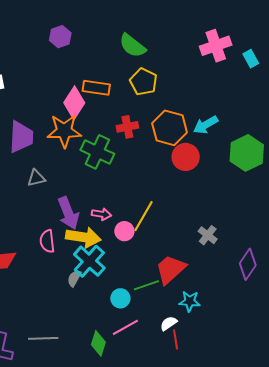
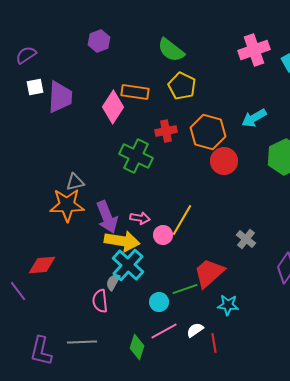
cyan arrow: (206, 125) -> (254, 118), moved
orange star: (64, 131) -> (67, 205), moved
purple trapezoid: (21, 137) -> (60, 97), moved
pink semicircle: (47, 241) -> (100, 301), moved
white semicircle: (169, 323) -> (195, 330), moved

